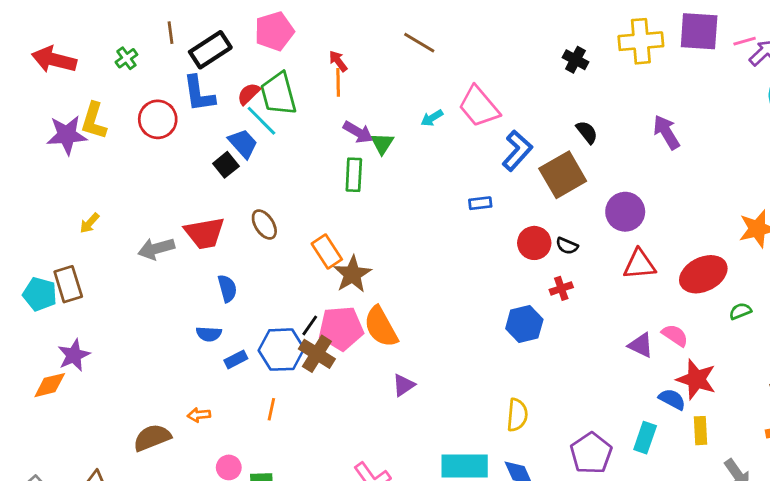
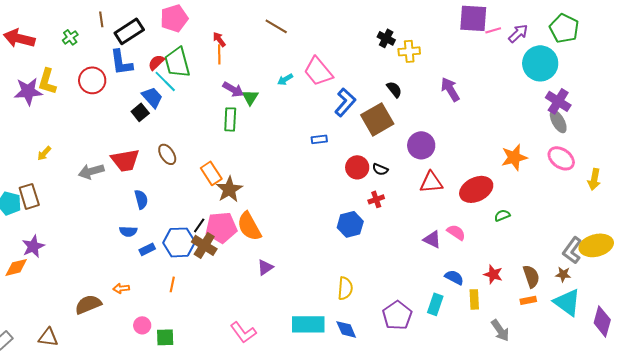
yellow cross: (641, 41) -> (409, 51), moved, size x0.7
pink line: (745, 41) -> (493, 30), moved
red star: (696, 379) -> (493, 274), moved, size x0.7

